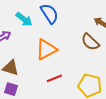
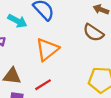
red line: (54, 78) -> (43, 85), moved

